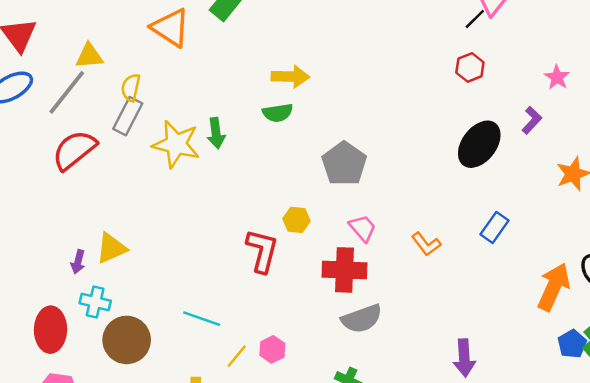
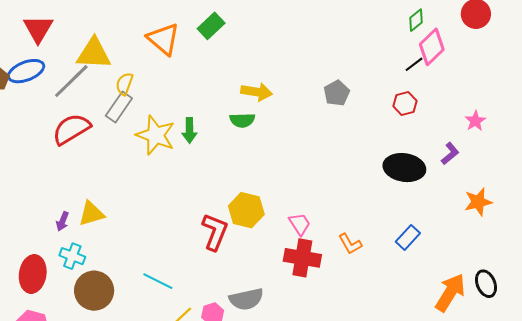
yellow triangle: (89, 56) -> (94, 54), size x1.5
black ellipse: (479, 144) -> (404, 168), turned 54
gray pentagon: (344, 164) -> (337, 93), moved, size x0.7
yellow hexagon: (296, 220) -> (246, 210), size x1.6
red cross: (344, 270) -> (302, 258), moved
gray semicircle: (362, 319) -> (246, 299), moved

